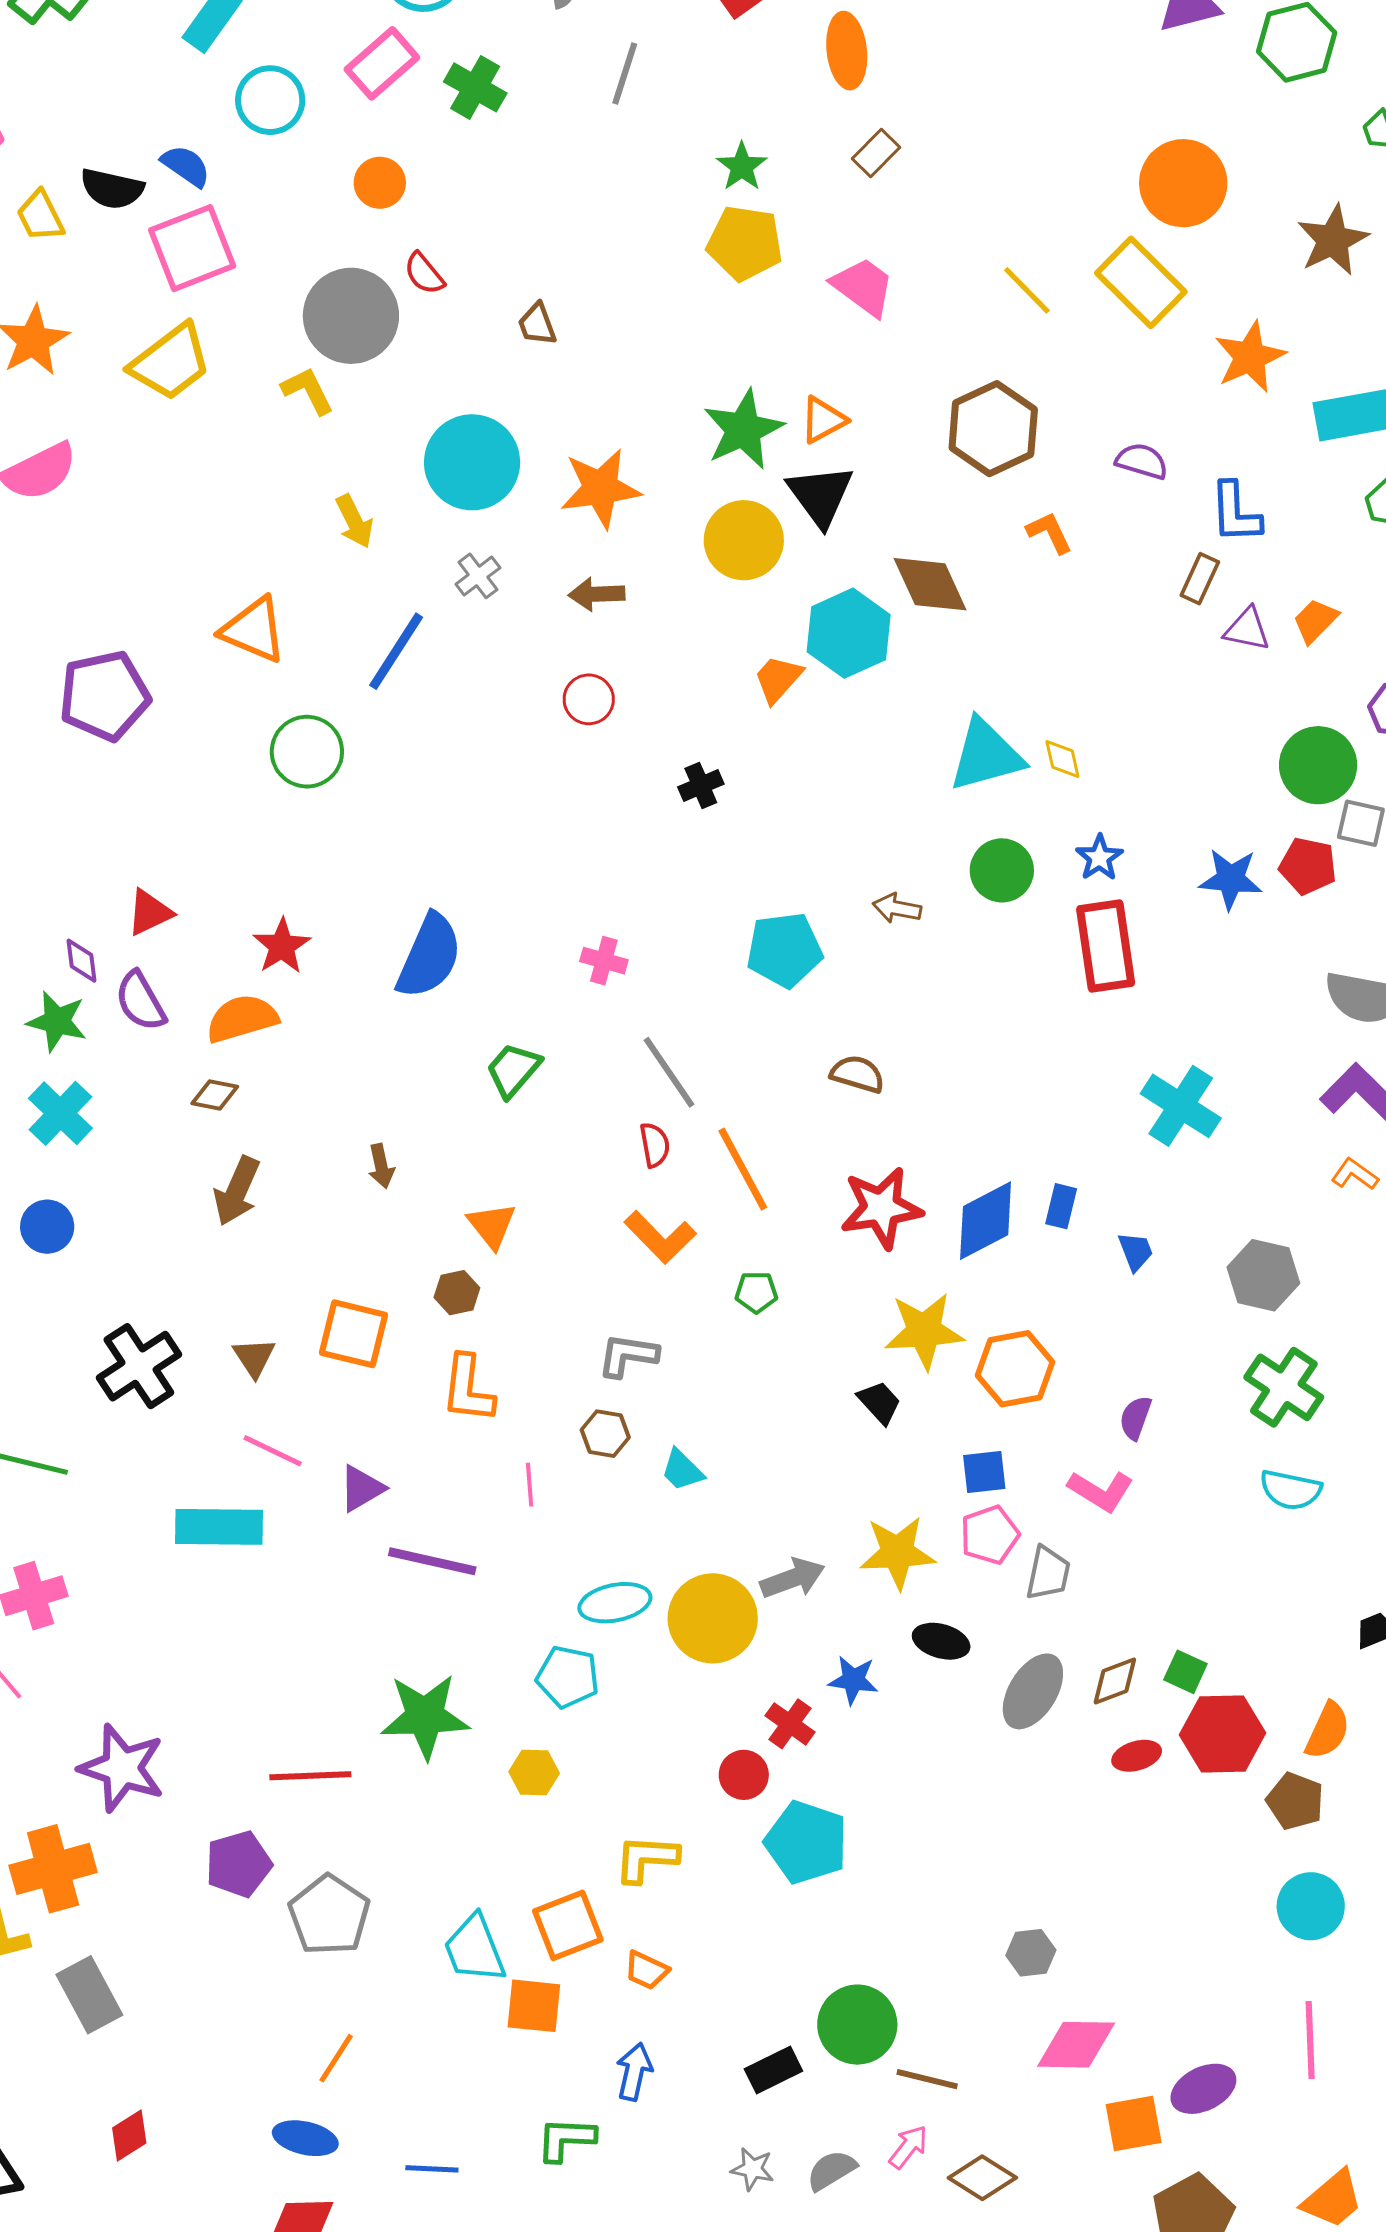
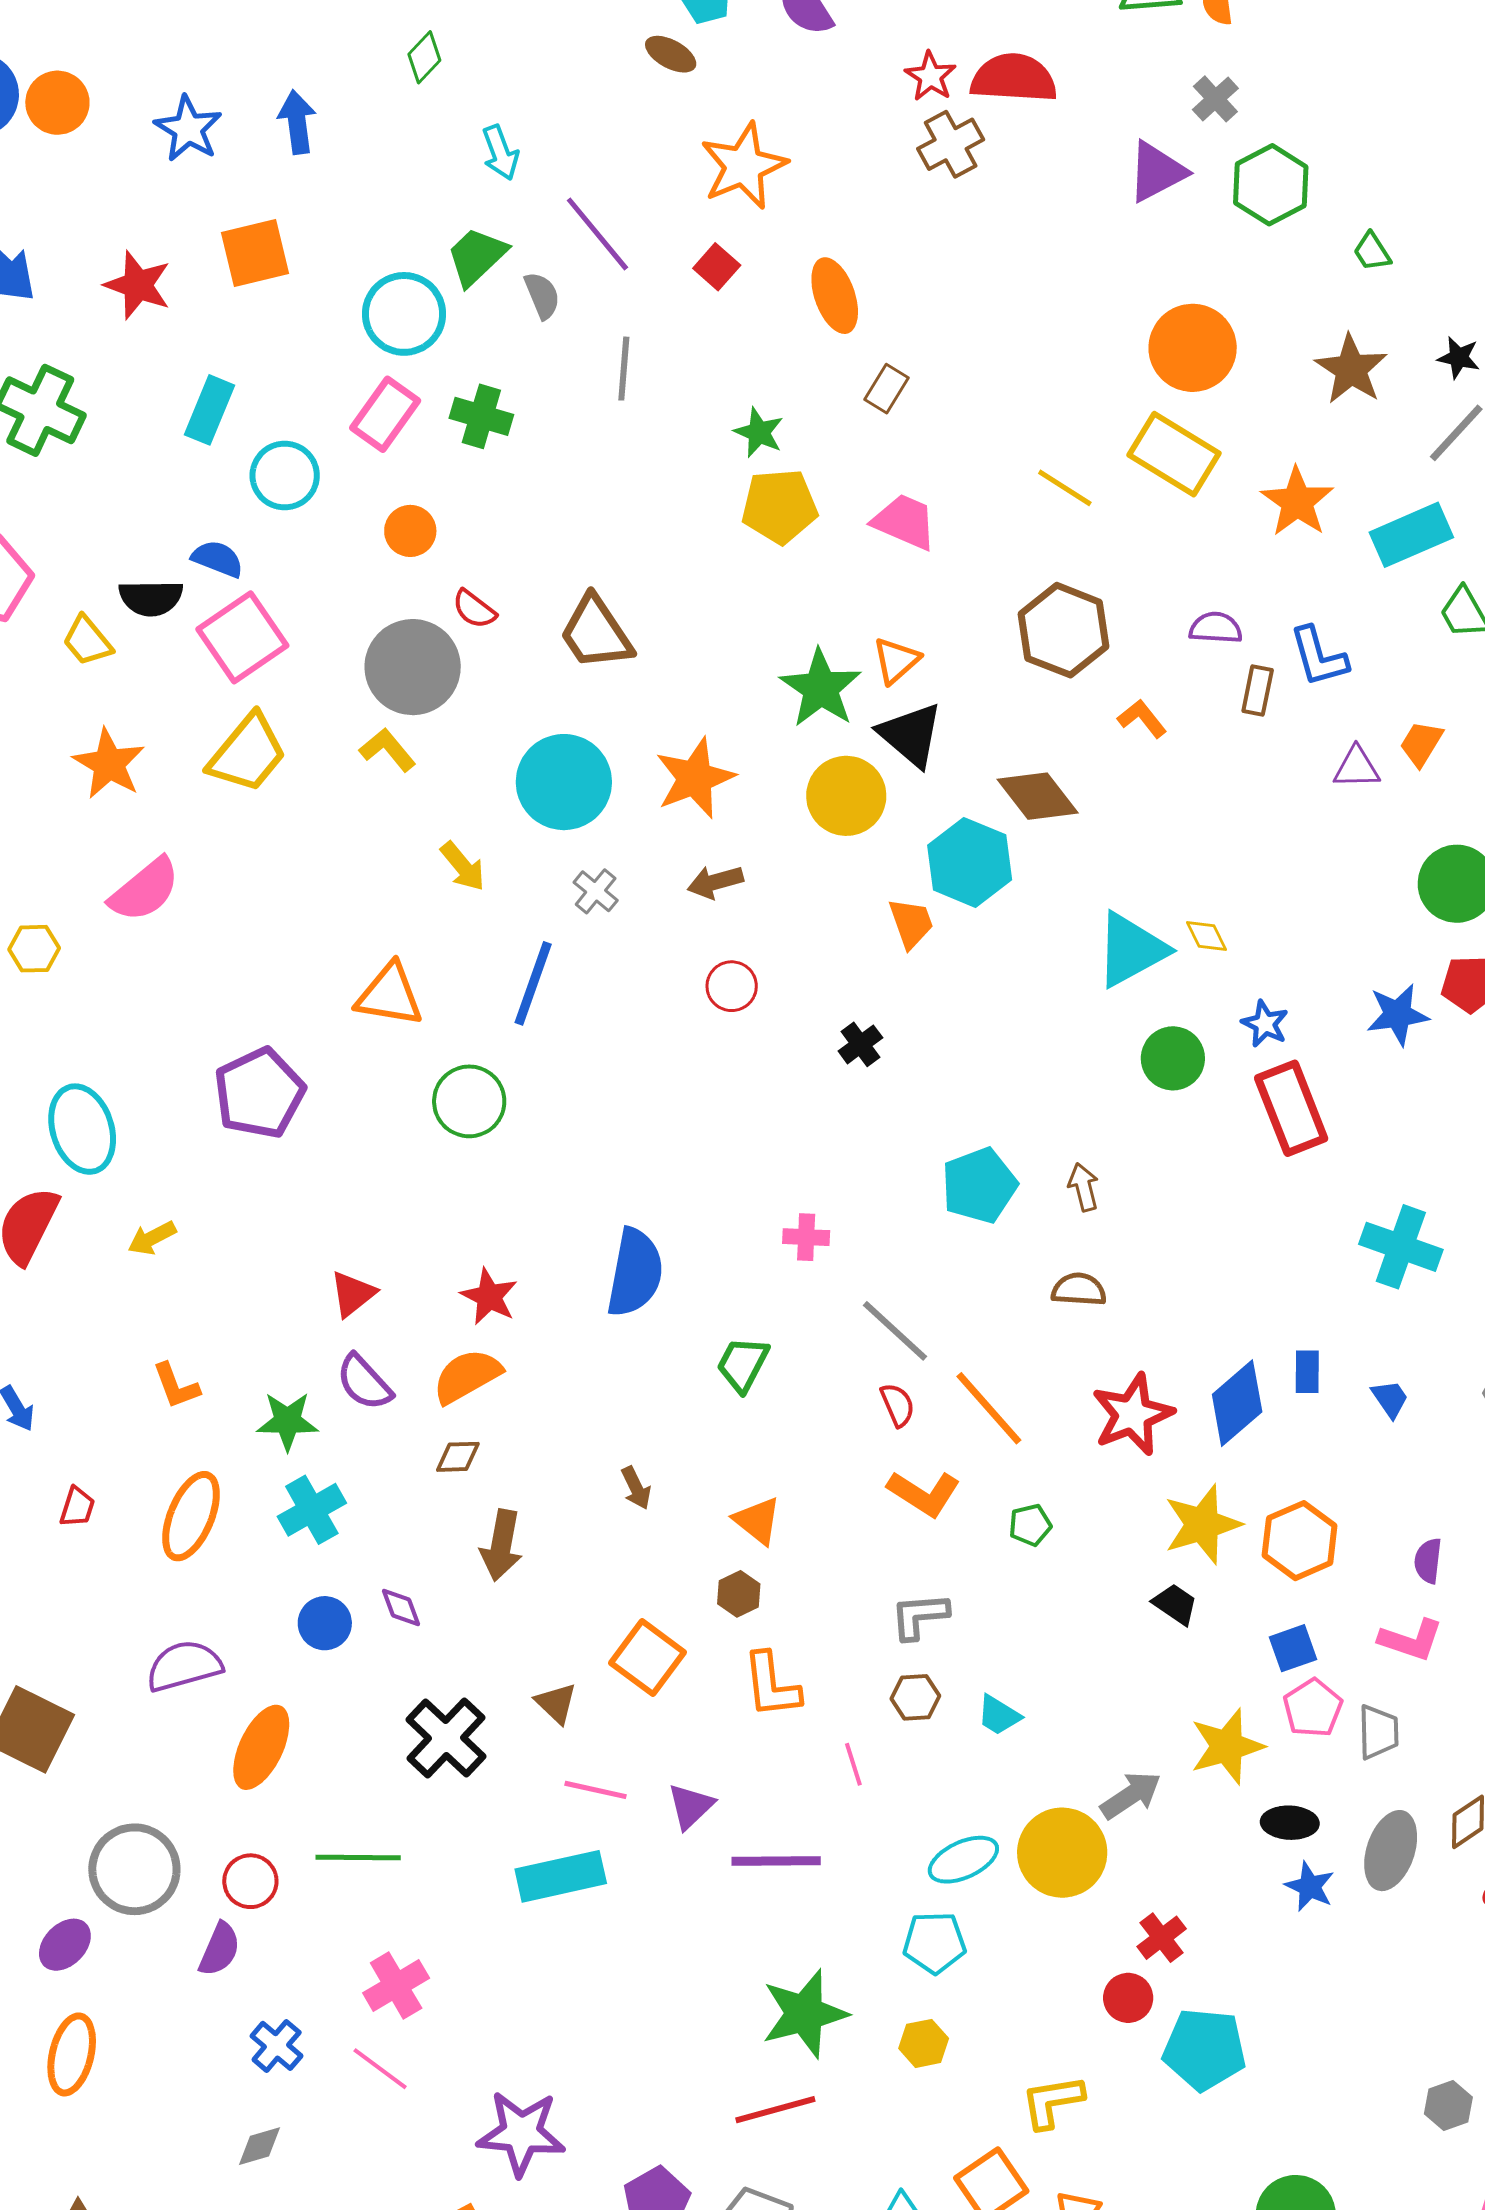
brown trapezoid: (537, 324) -> (596, 633), size x1.8
brown rectangle: (1200, 579) -> (1258, 691), moved
orange trapezoid: (778, 679) -> (911, 923), turned 132
brown arrow: (897, 908) -> (1084, 1187), moved, turned 78
purple diamond: (81, 961) -> (401, 1608), moved
cyan cross: (60, 1113) -> (312, 1510), turned 30
orange square: (353, 1334) -> (647, 1658), turned 36
blue star: (853, 1680) -> (1310, 1887), moved, turned 30
red cross: (790, 1724) -> (1162, 1938), turned 30
red line: (310, 1776) -> (775, 2110), moved

